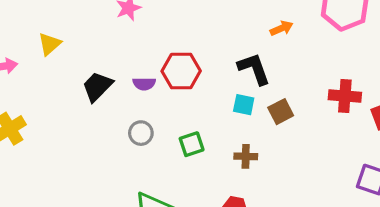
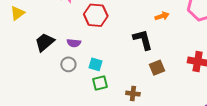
red hexagon: (181, 71) -> (96, 15), moved
cyan square: (244, 105) -> (96, 64), moved
gray circle: (141, 133) -> (68, 64), moved

